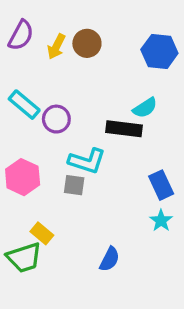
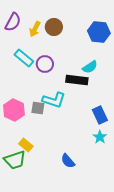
cyan rectangle: (24, 105) -> (24, 58), moved
purple circle: (56, 119) -> (45, 64), moved
gray square: (74, 185) -> (38, 108), moved
blue semicircle: (110, 259) -> (68, 161), turned 112

